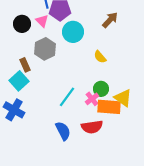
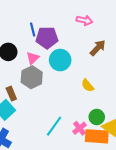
pink triangle: (42, 21) -> (33, 58), moved, turned 32
green circle: (101, 89) -> (97, 117), moved

